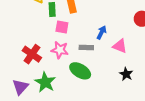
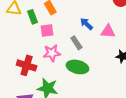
blue arrow: (102, 32) -> (86, 24), turned -56
gray rectangle: (86, 47) -> (76, 43), turned 72

